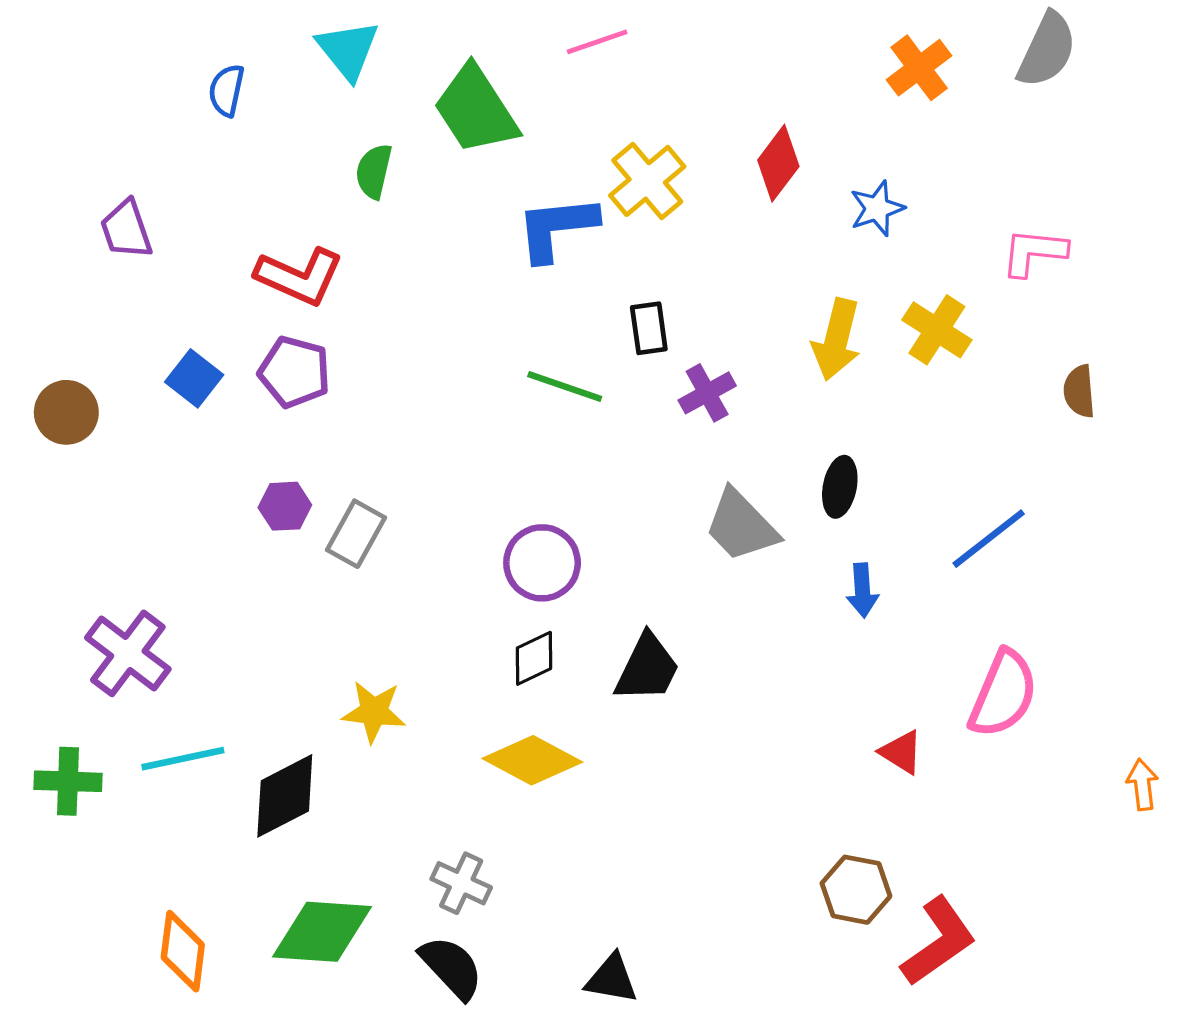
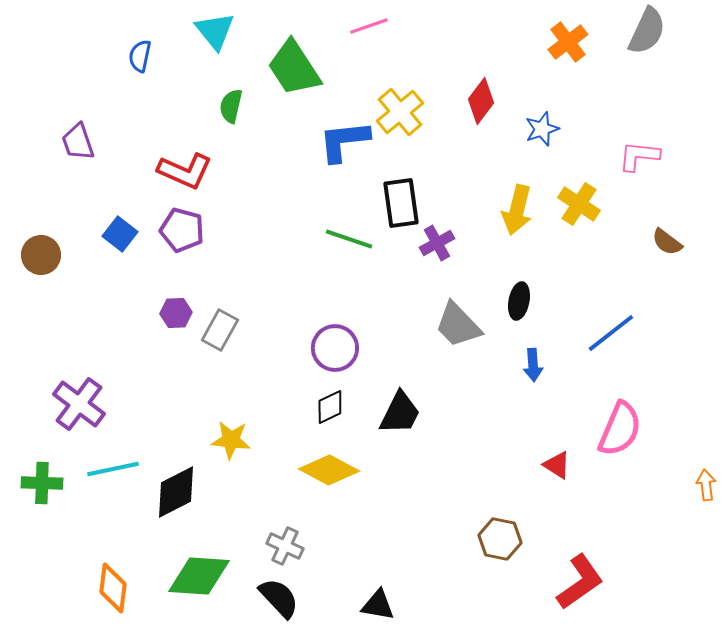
black rectangle: (649, 328) -> (401, 203), size x1.5
brown semicircle: (1079, 391) -> (667, 242), turned -48
brown hexagon: (856, 890) -> (500, 539), moved

